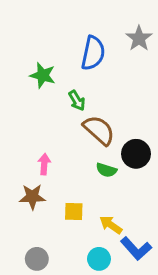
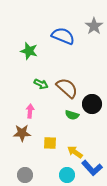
blue semicircle: (93, 53) -> (63, 36), turned -80
green arrow: (77, 100) -> (41, 84), moved, turned -32

